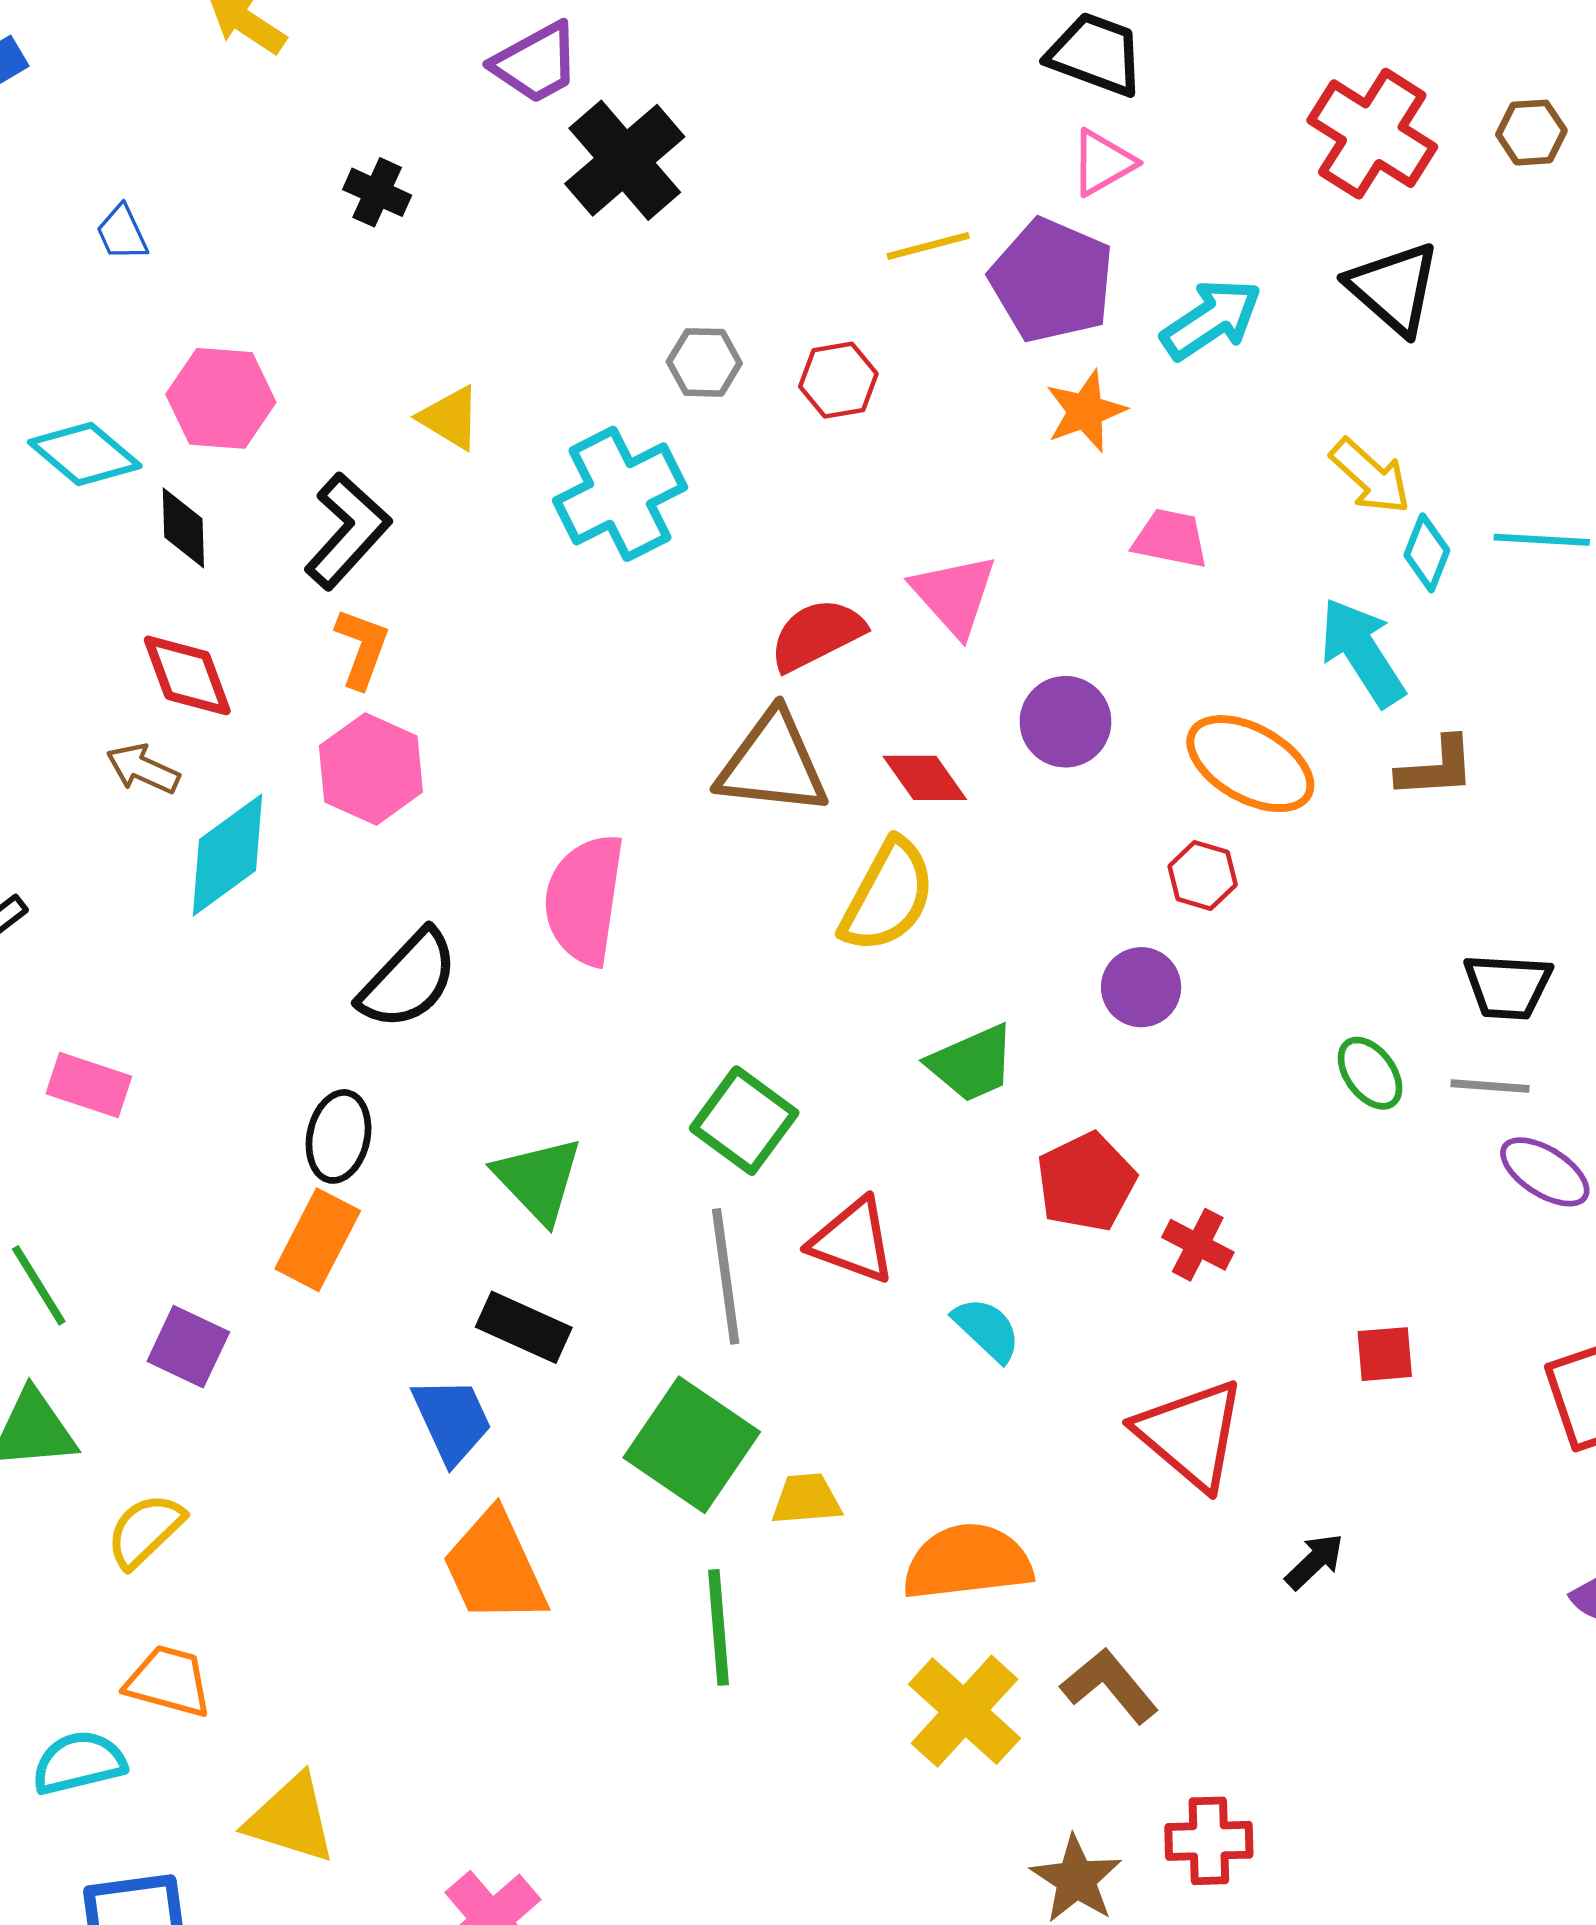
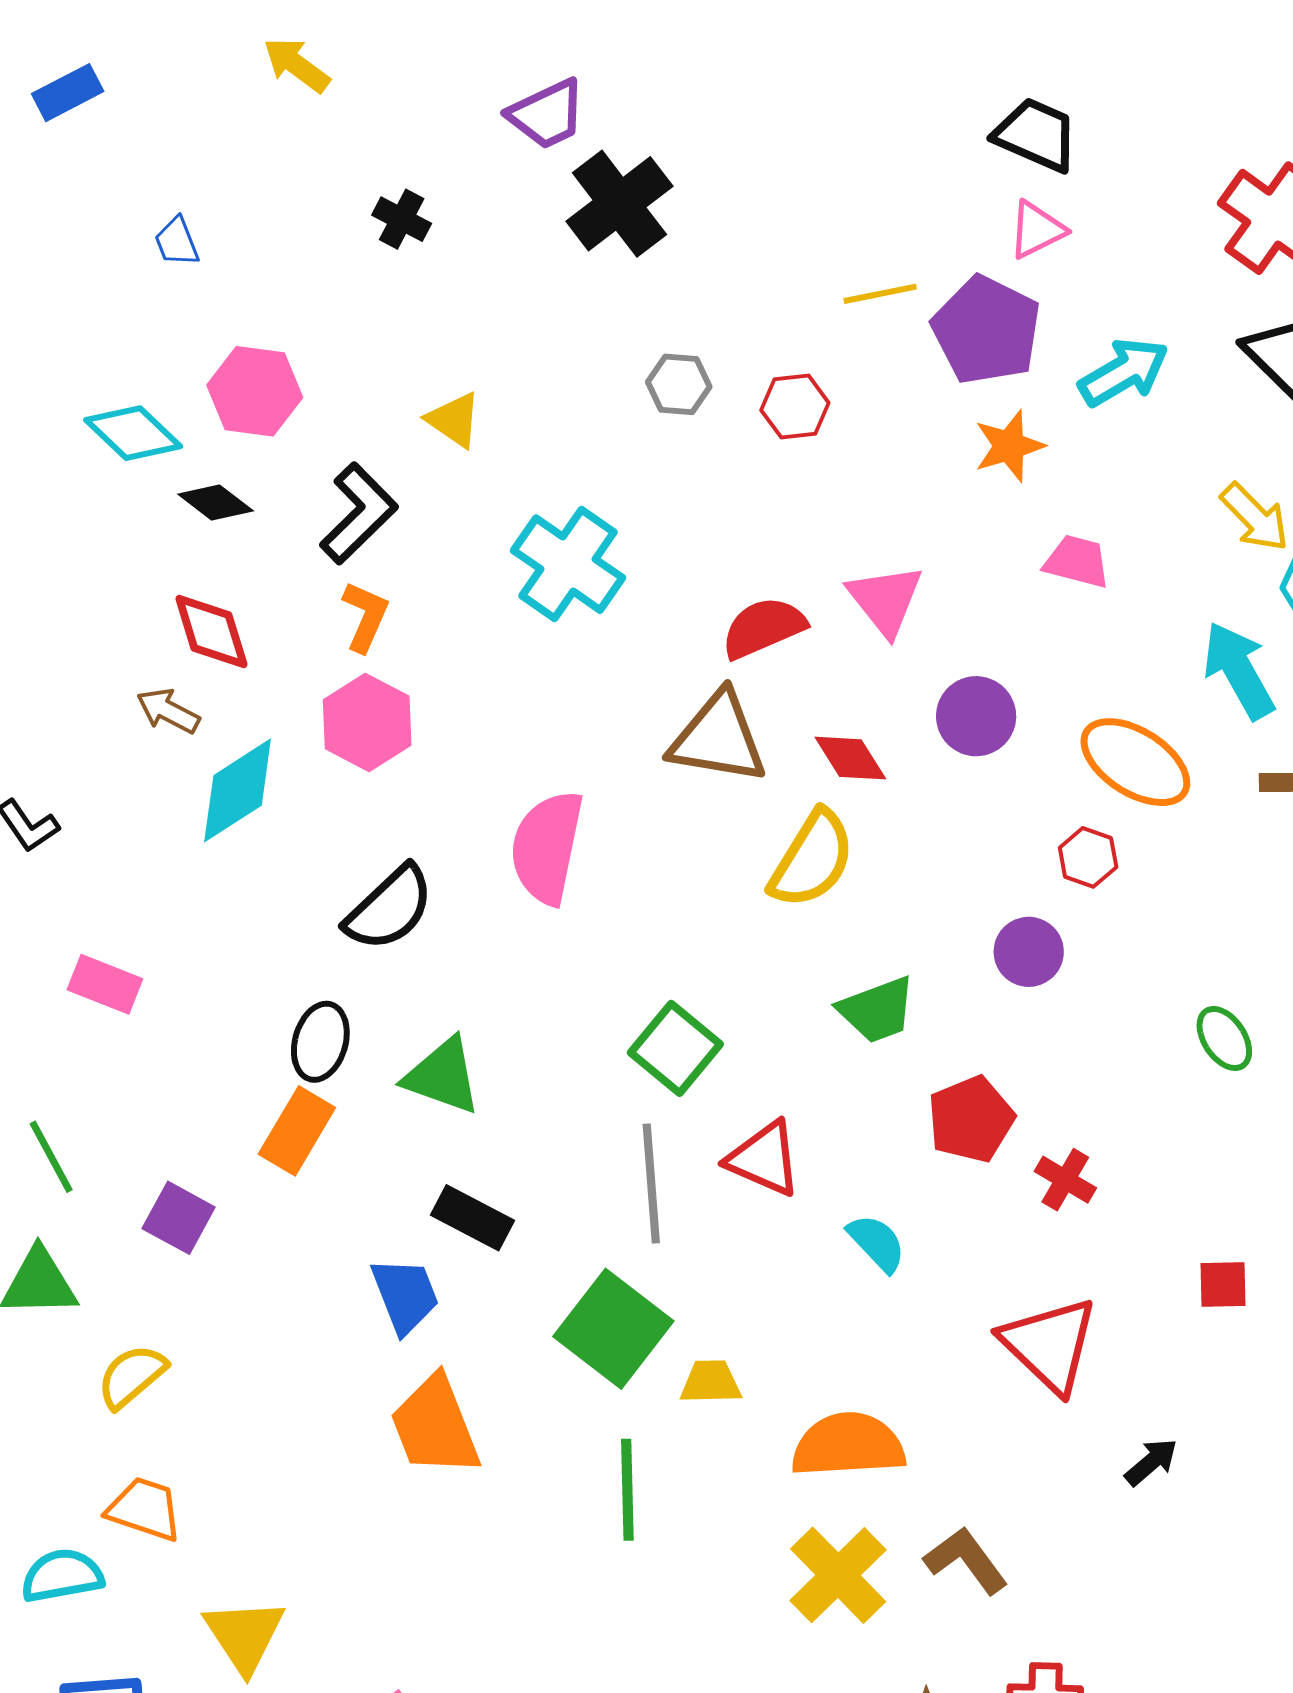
cyan cross: (620, 494) -> (568, 564), moved, turned -32
black diamond: (183, 528) -> (216, 503), turned -54
green triangle: (538, 1180) -> (443, 1076), moved, turned -30
yellow triangle: (291, 1819) -> (244, 1635), turned 36

